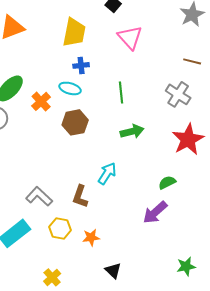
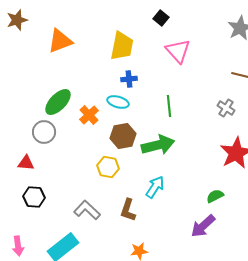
gray cross: (178, 94) -> (226, 108), size x0.7
green arrow: (132, 131) -> (158, 145), moved, size x1.4
yellow hexagon: (60, 228) -> (108, 167), moved

